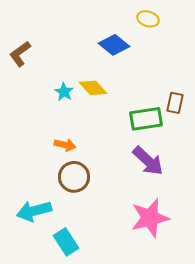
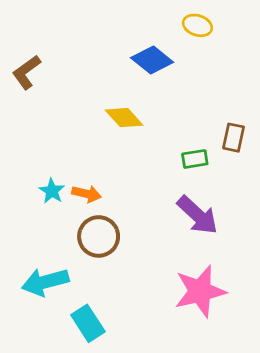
cyan star: (64, 92) -> (52, 191), moved
green rectangle: (146, 119) -> (195, 159), size x0.6

